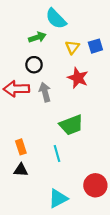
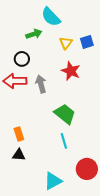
black circle: (34, 65) -> (22, 59), moved
green trapezoid: (71, 125) -> (65, 114), turned -120
cyan line: (57, 153) -> (64, 141), moved

